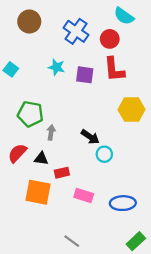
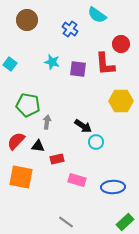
cyan semicircle: (124, 16) -> (97, 15), moved
blue cross: (76, 31) -> (70, 29), size x0.7
red circle: (110, 39) -> (121, 44), moved
orange square: (38, 192) -> (21, 177), moved

